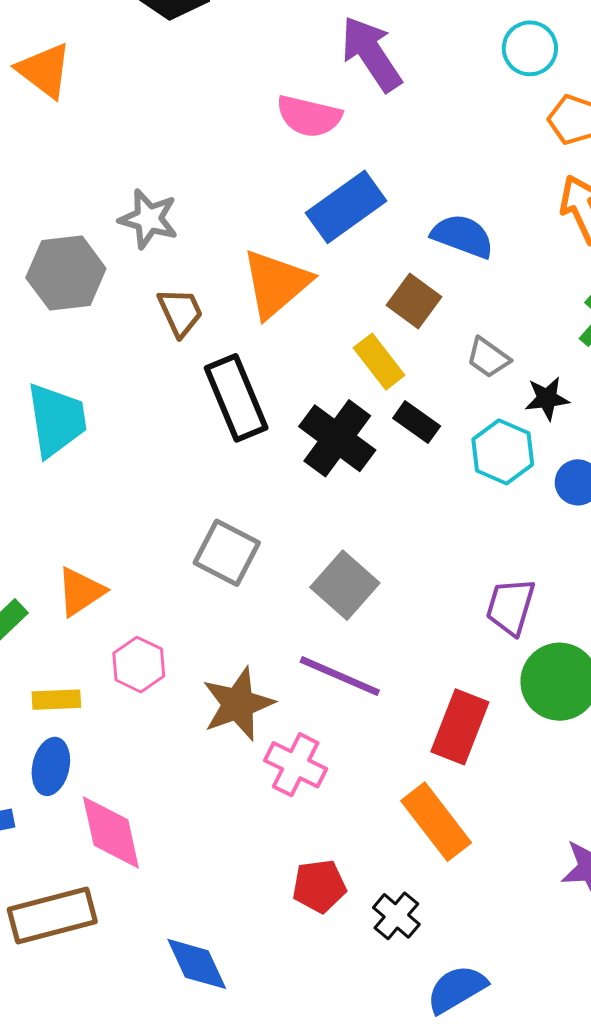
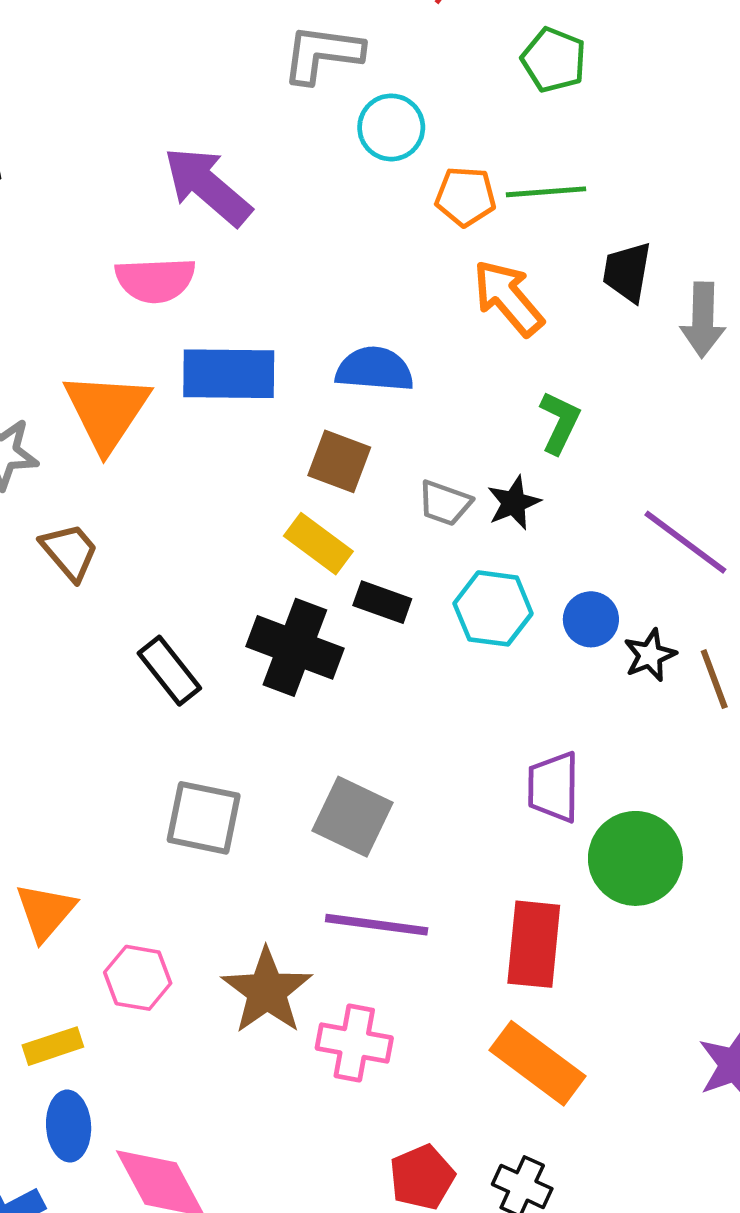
blue rectangle: (346, 207) -> (229, 374), turned 52
orange triangle: (276, 284) -> (107, 411), moved
black rectangle: (236, 398) -> (169, 671), moved, size x0.7
black star: (547, 398) -> (514, 503), moved

